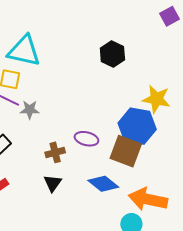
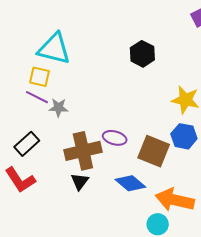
blue hexagon: (137, 126) -> (184, 136), moved, size x0.7
brown cross: (55, 152) -> (83, 151), size x1.8

